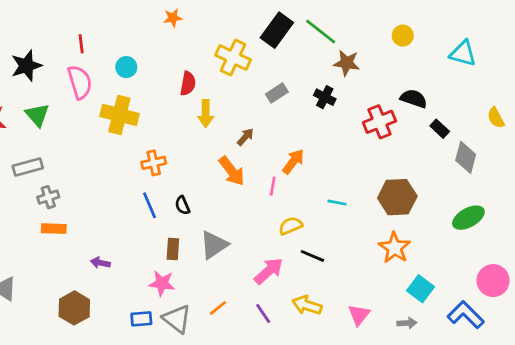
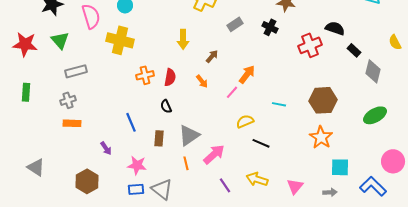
red semicircle: (188, 83) -> (170, 77), moved
gray rectangle: (28, 167) -> (76, 71), moved
orange arrow: (232, 171) -> (202, 81), size x0.6
pink line: (273, 186) -> (232, 92), turned 32
blue line: (150, 205) -> (131, 122), moved
purple arrow: (100, 263) -> (106, 148), turned -136
pink arrow: (269, 271) -> (214, 154), moved
pink star: (162, 283) -> (137, 165), moved
cyan square: (421, 289) -> (340, 167), turned -36
orange line: (218, 308) -> (186, 163), moved, turned -64

